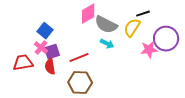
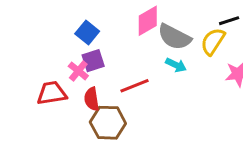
blue square: (45, 31) -> (87, 33), moved
purple square: (52, 52) -> (93, 61), moved
brown hexagon: (80, 83) -> (108, 123), moved

